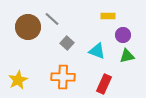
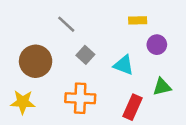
brown circle: (28, 27) -> (36, 61), moved
green triangle: (127, 56) -> (162, 87), moved
yellow star: (18, 80) -> (23, 102), turned 30

